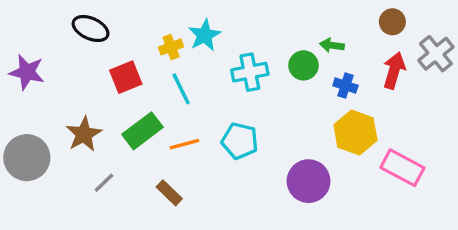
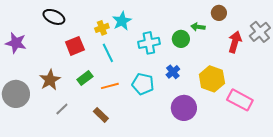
brown circle: (392, 22) -> (219, 13), moved
blue cross: (345, 86) -> (173, 72), moved, turned 32
green rectangle: (143, 131) -> (85, 78), size x0.7

